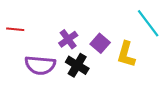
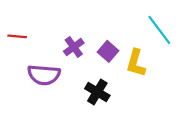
black cross: (77, 65) -> (97, 92), moved

